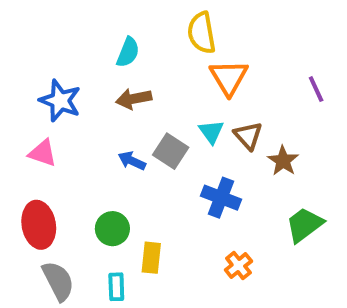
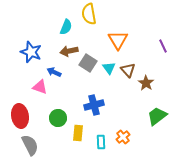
yellow semicircle: (202, 33) -> (89, 14), moved
gray square: (171, 151) -> (88, 63), moved
pink triangle: (43, 153) -> (40, 87), moved
blue arrow: (132, 161) -> (54, 72), moved
blue cross: (221, 198) -> (94, 105), moved, turned -36
cyan rectangle: (116, 287) -> (101, 142), moved

